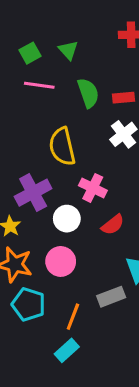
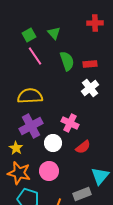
pink line: (39, 85) -> (35, 56), turned 48
yellow semicircle: (62, 147) -> (30, 96), moved, turned 100

